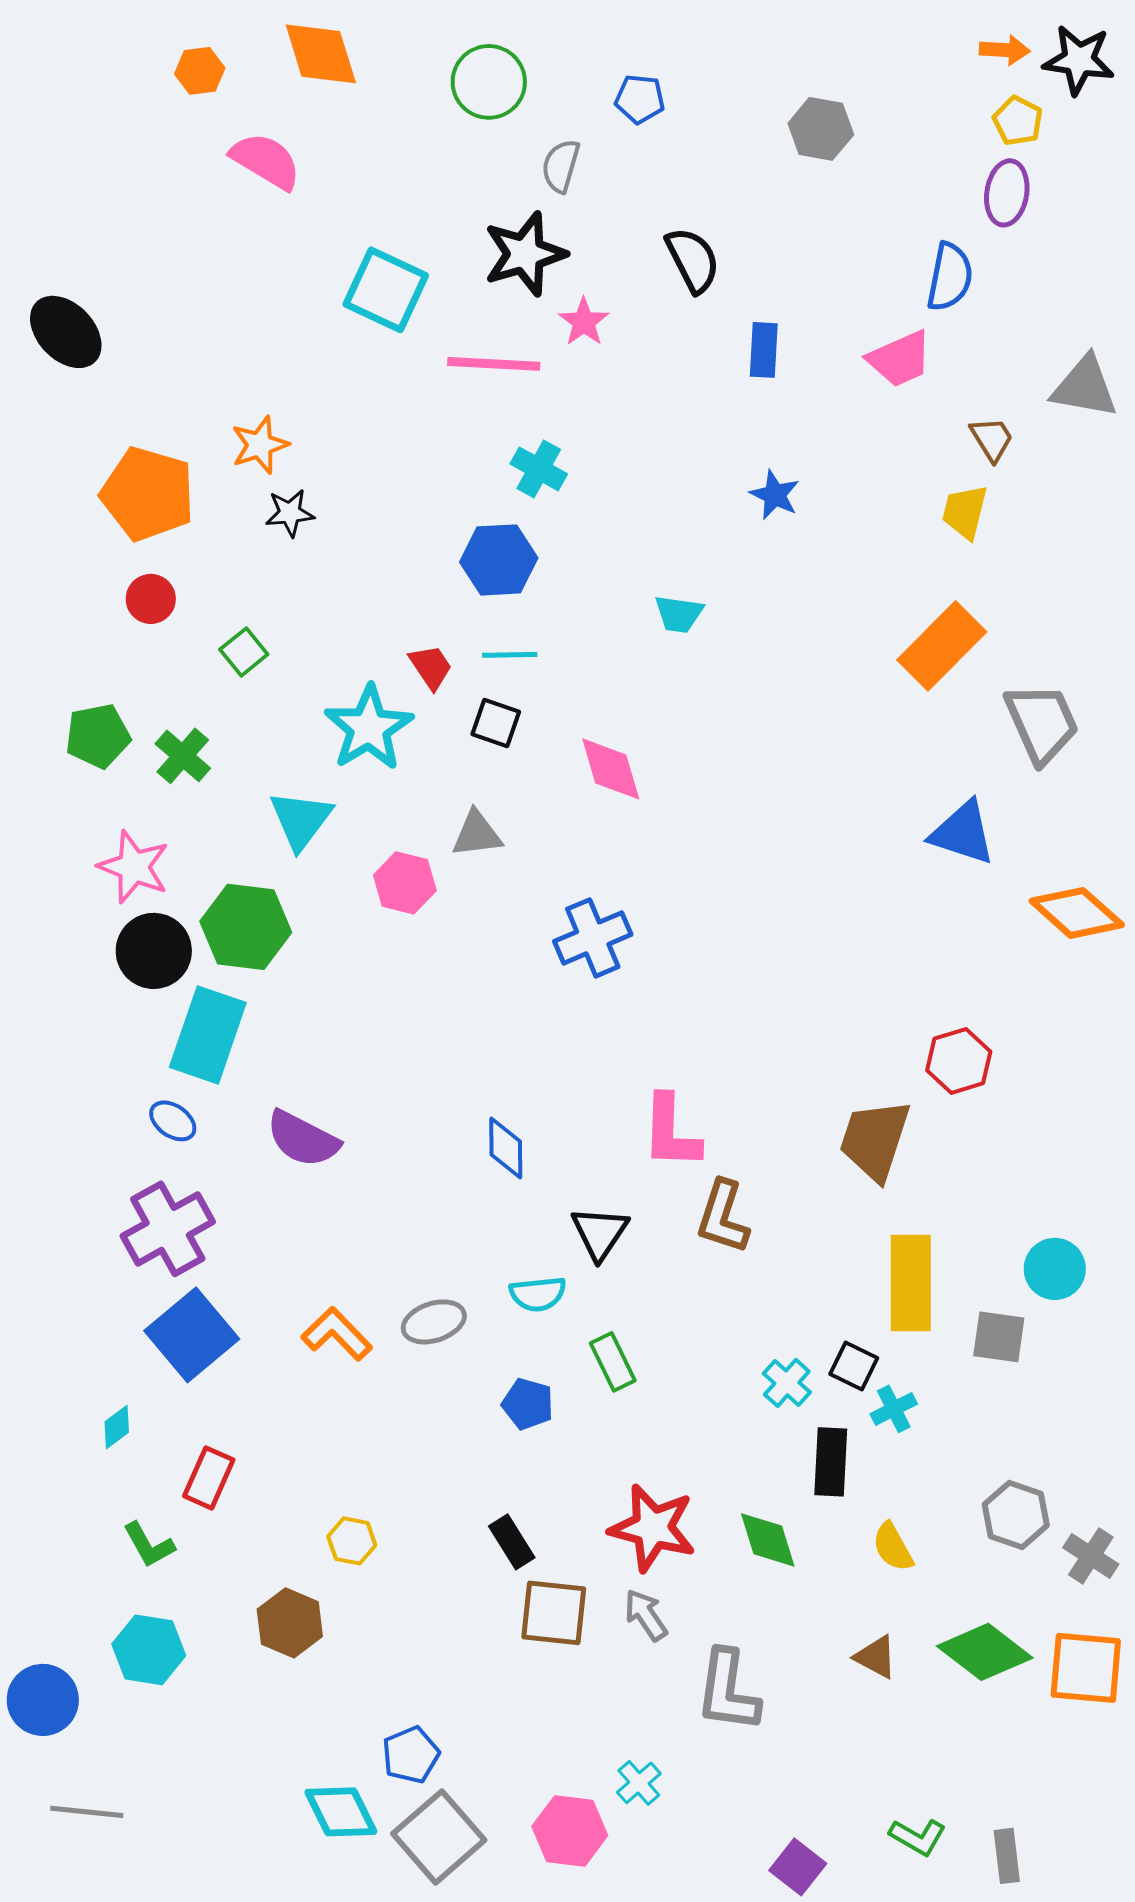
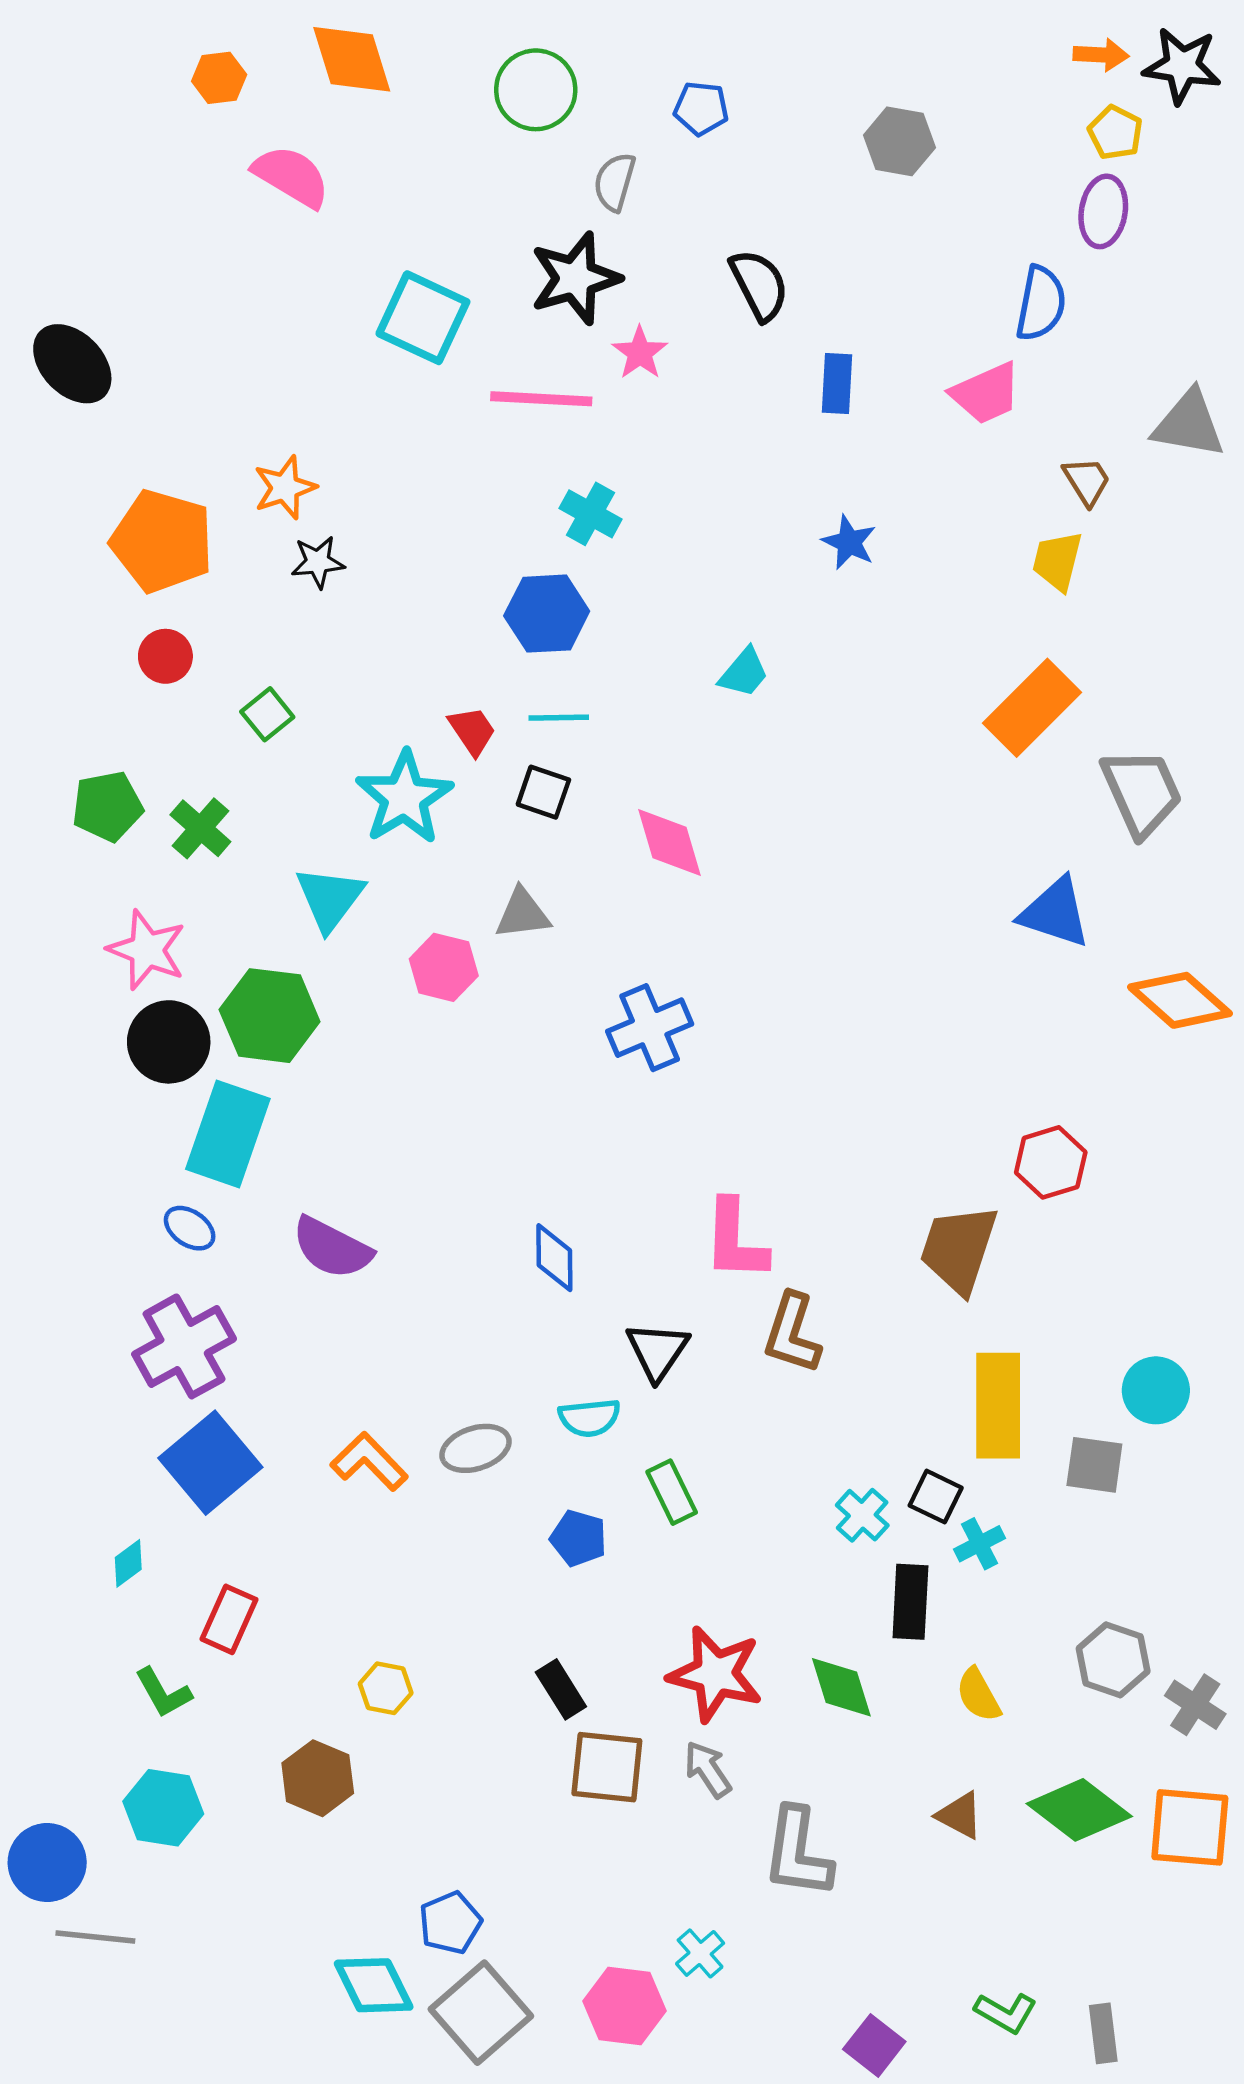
cyan trapezoid: (679, 614) -> (744, 673), turned -58
gray line: (87, 1812) -> (95, 1937), moved

